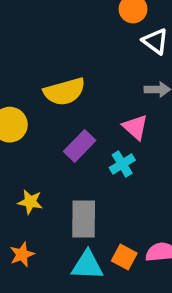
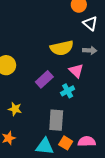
yellow semicircle: (64, 92) -> (62, 48), moved
gray rectangle: (84, 219) -> (56, 120), moved

